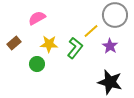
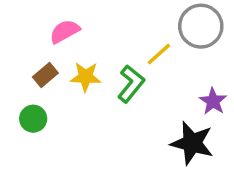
brown rectangle: (14, 43) -> (45, 75), moved
purple star: (110, 46) -> (213, 101), moved
green circle: (37, 64) -> (33, 119), moved

